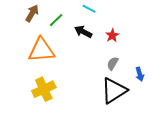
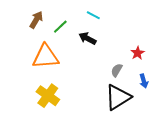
red star: (112, 35) -> (138, 53), moved
yellow cross: (44, 89) -> (48, 96), turned -30

